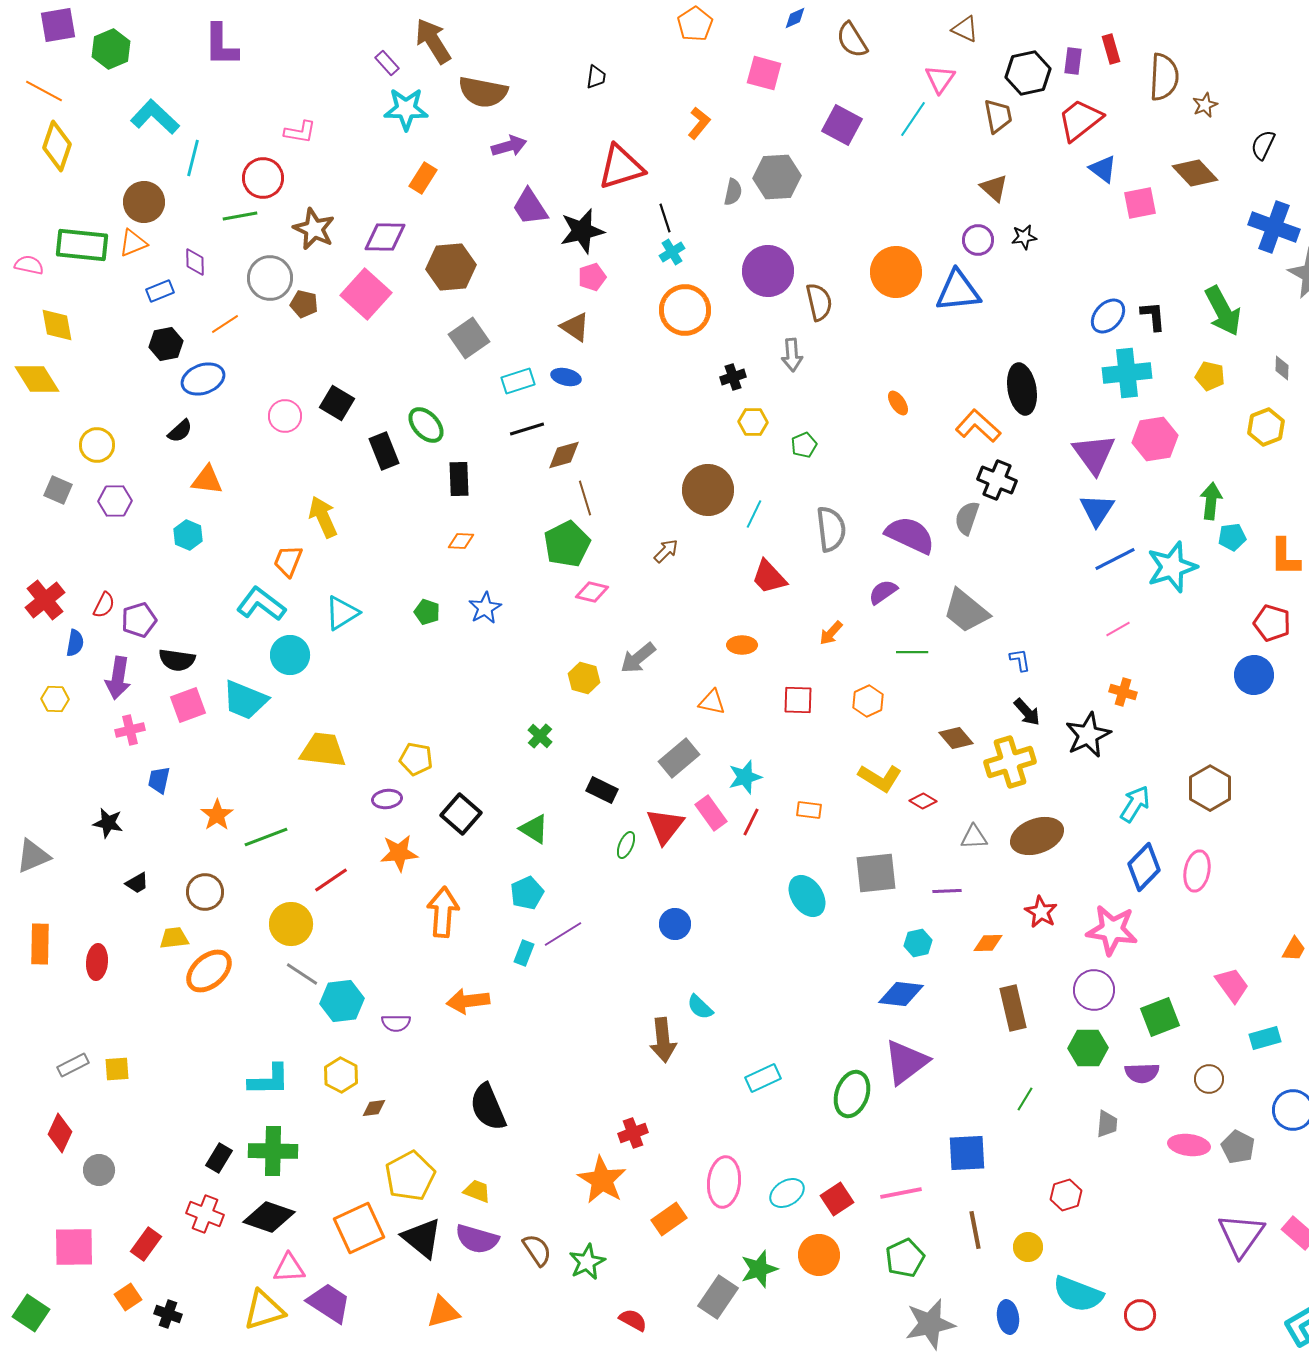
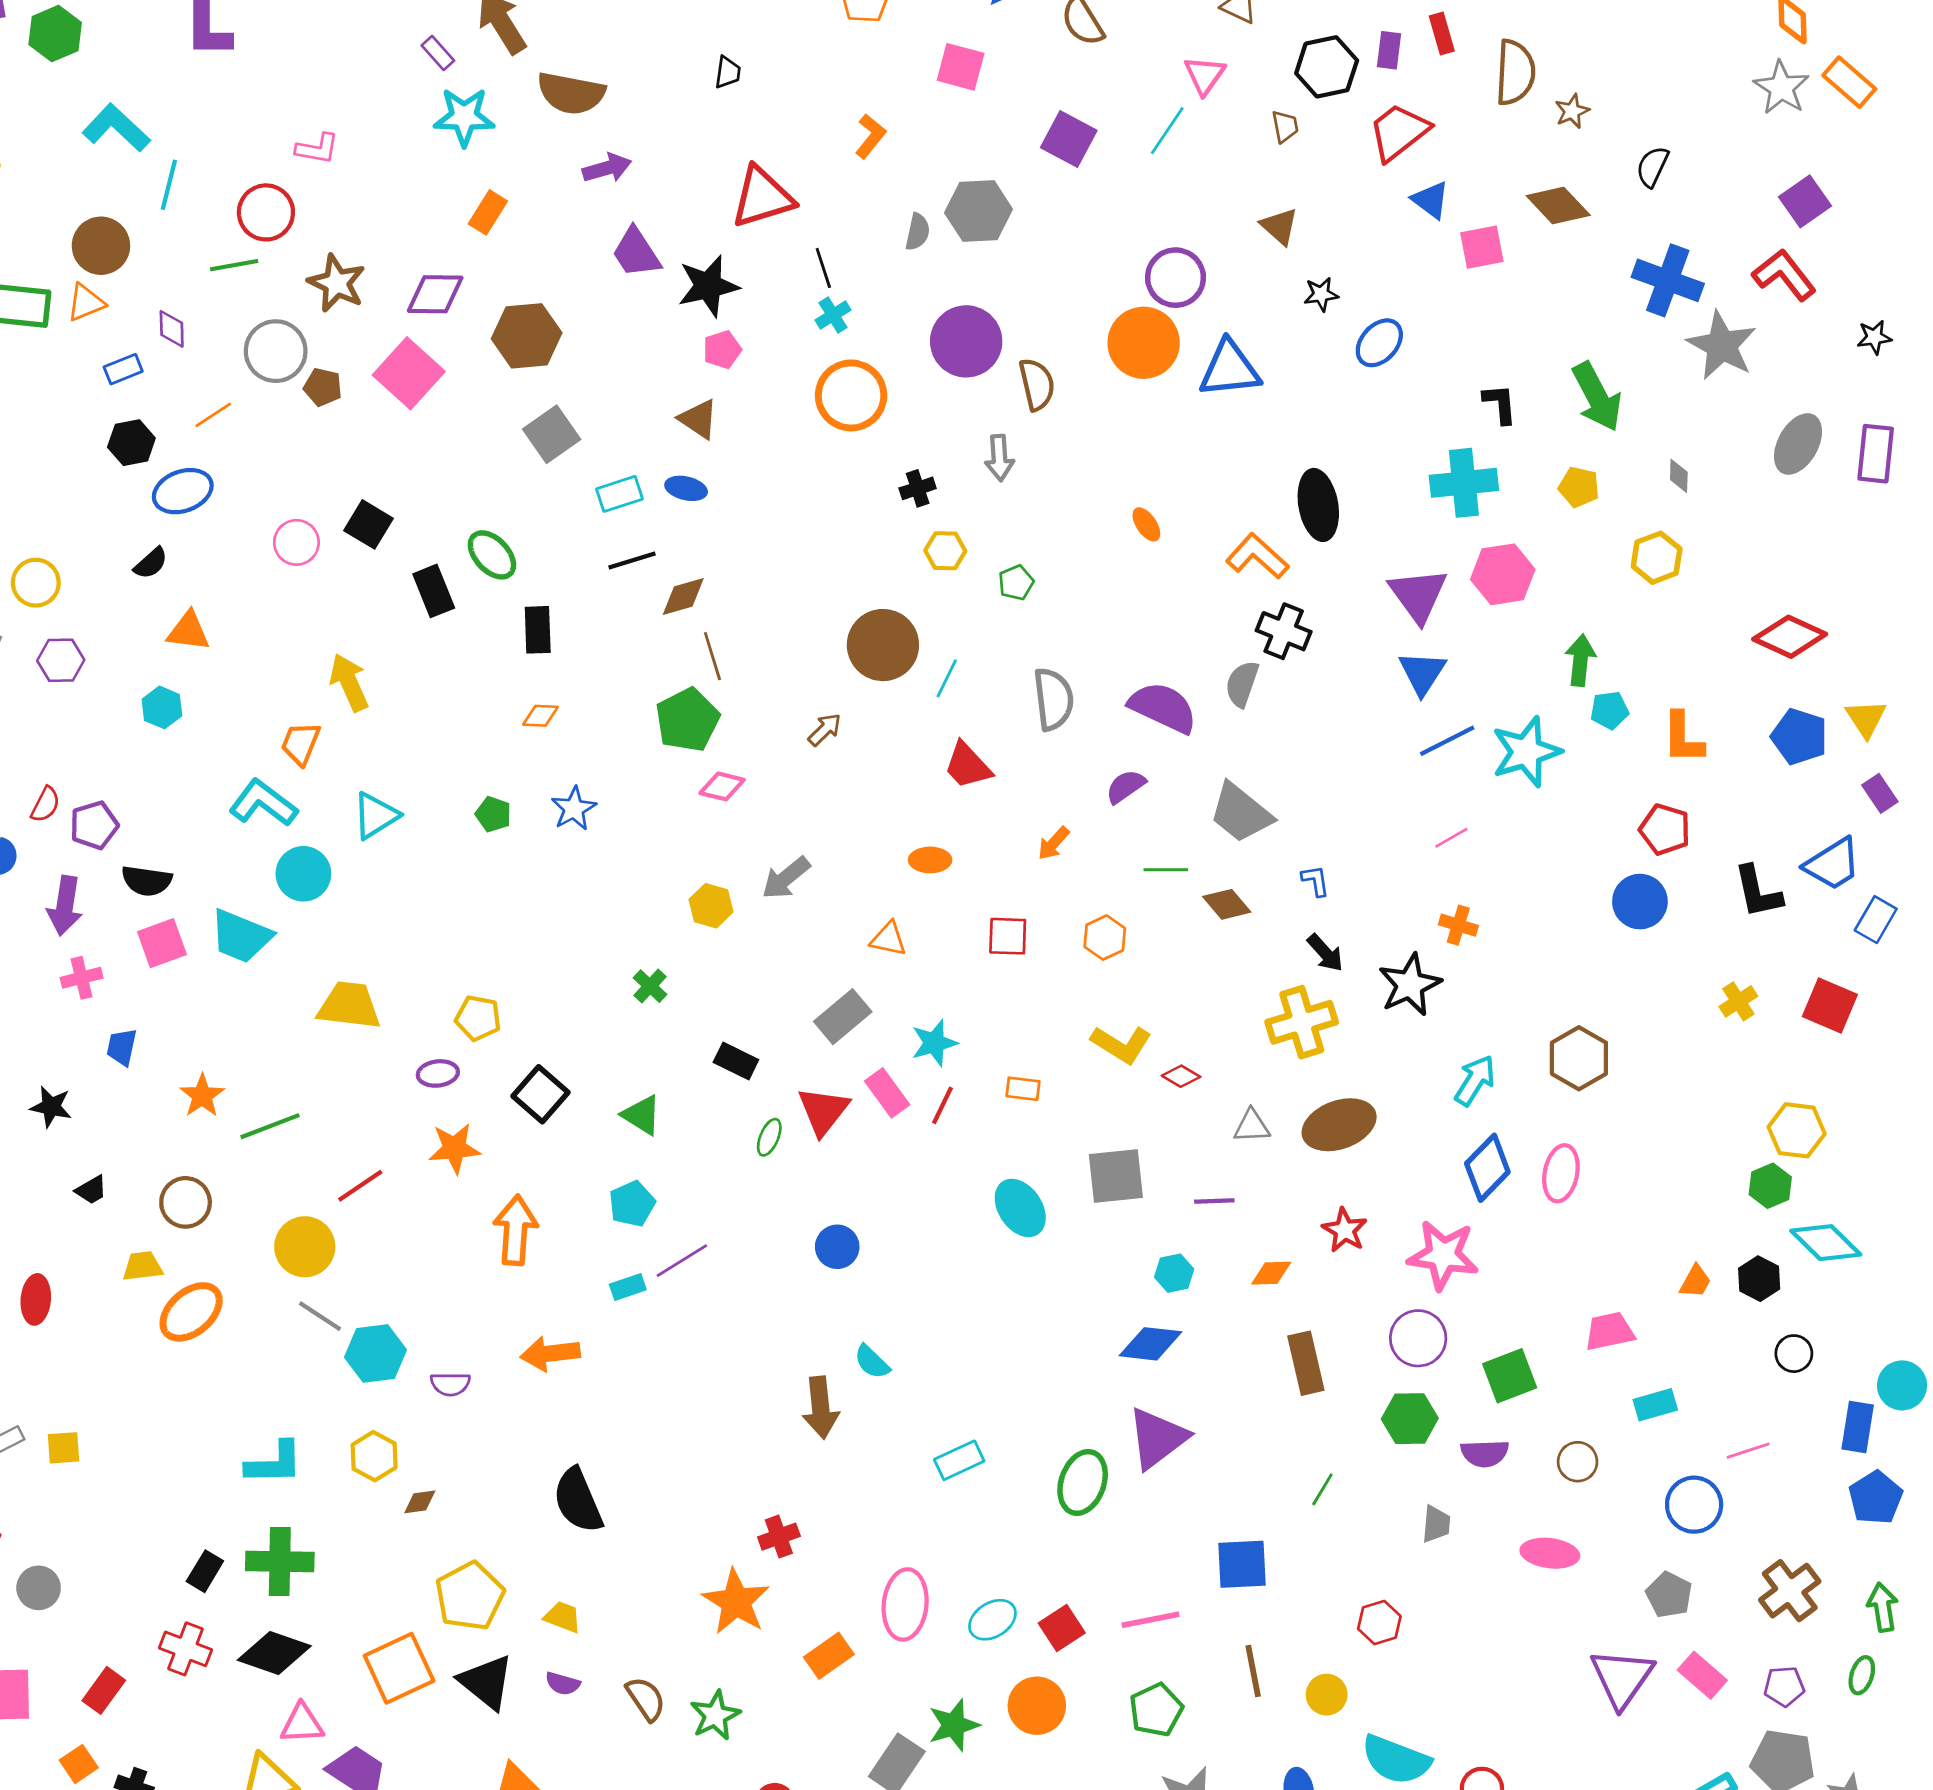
brown trapezoid: (998, 116) -> (1285, 126), size x0.7
purple circle: (978, 240) -> (1175, 278), moved, size x1.4
blue ellipse: (1108, 316) -> (1379, 343), moved
brown diamond: (956, 738) -> (1227, 904), moved
cyan rectangle: (524, 953) -> (628, 1287), turned 50
pink trapezoid: (1232, 985) -> (1609, 1331), turned -66
gray pentagon: (1238, 1147) -> (1669, 1595), moved
purple semicircle: (477, 1239) -> (563, 1684), size x0.6

